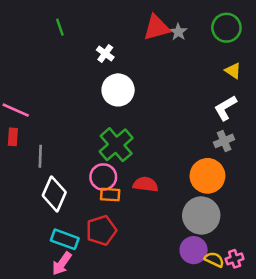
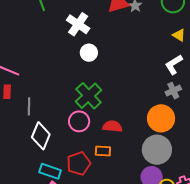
white cross: (105, 54) -> (78, 24), size x1.6
white circle: (118, 90) -> (89, 53), size x0.7
orange rectangle: (110, 195) -> (103, 151), moved

